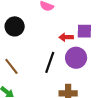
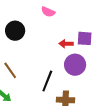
black line: (50, 62) -> (47, 81), moved

